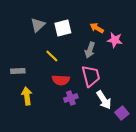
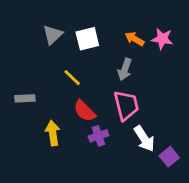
pink star: (115, 40) -> (162, 39), moved
red semicircle: (61, 80) -> (85, 111), turned 42
yellow arrow: (27, 96) -> (53, 133), moved

